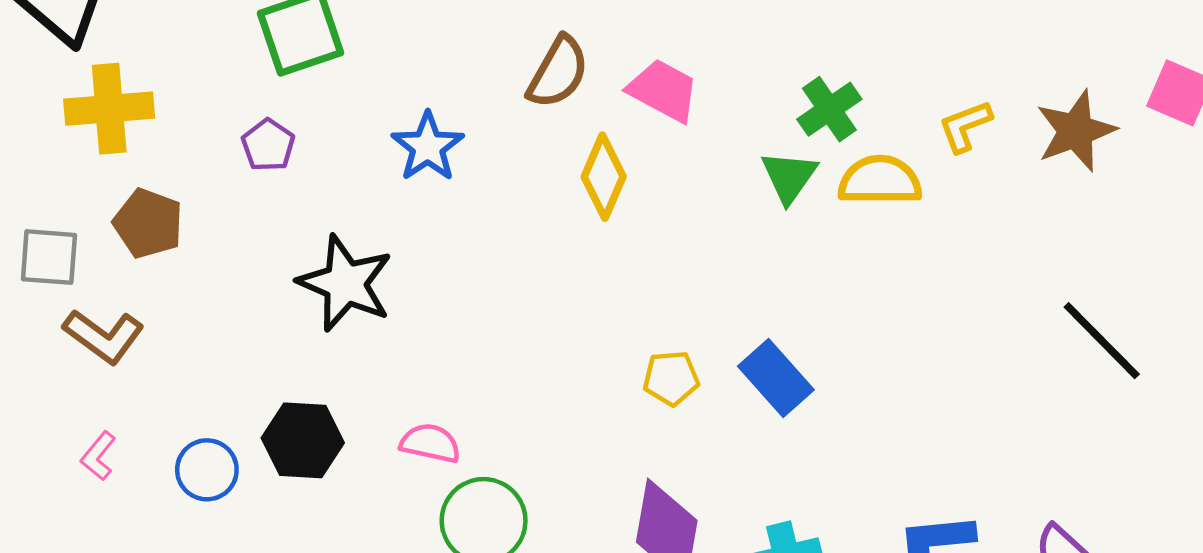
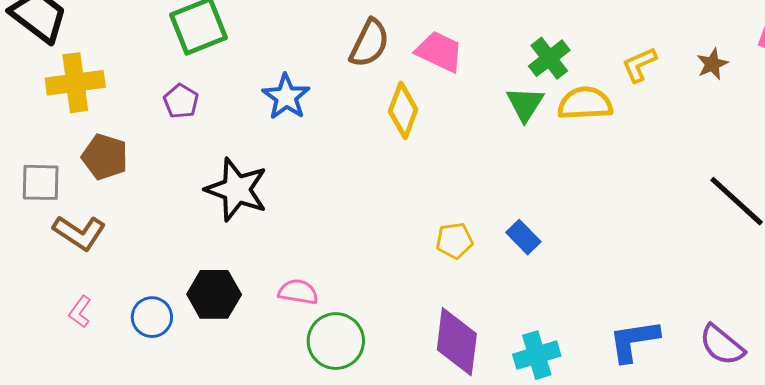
brown star: (1076, 131) -> (712, 64), size x0.6
blue rectangle: (776, 378) -> (523, 237), size x0.7

